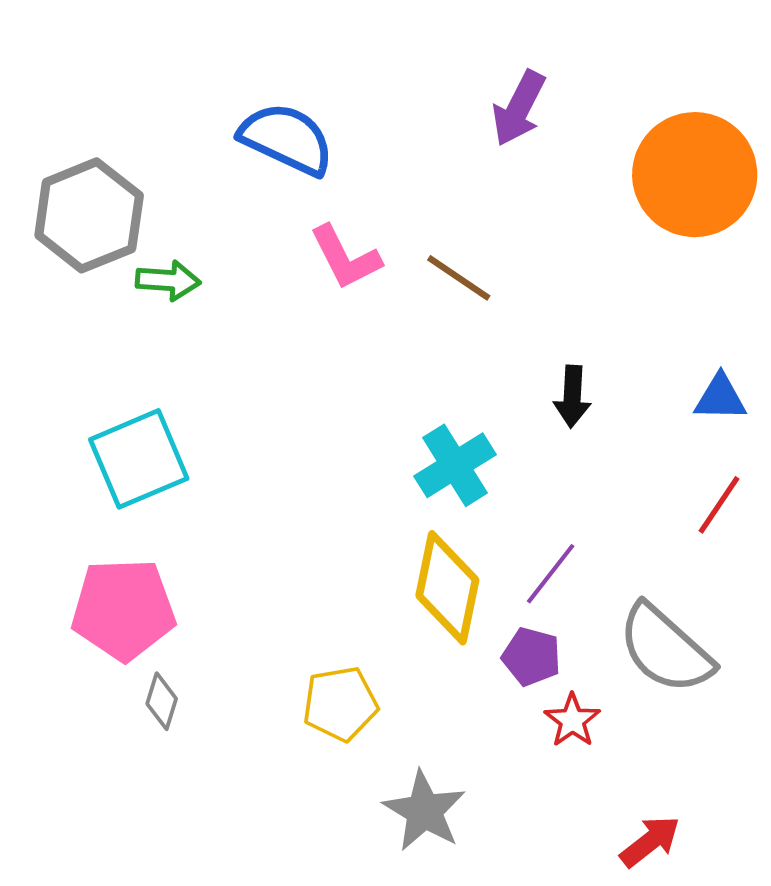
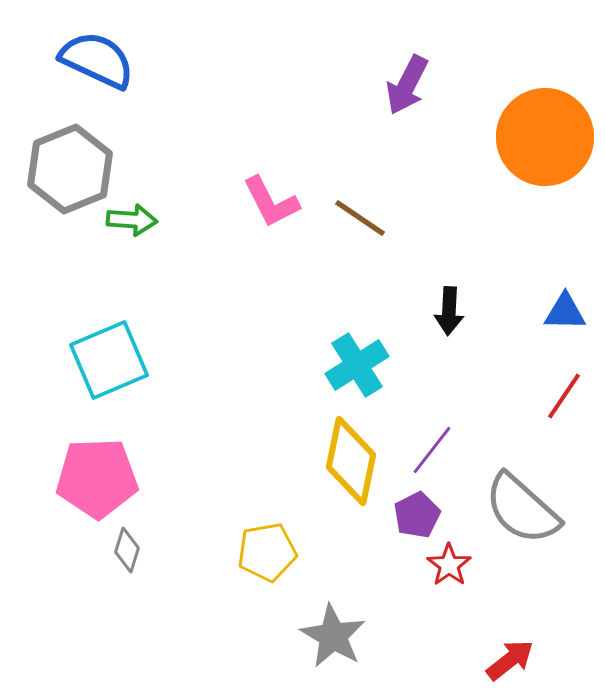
blue semicircle: (287, 139) -> (97, 60), moved
purple pentagon: (531, 657) -> (417, 515), turned 30

